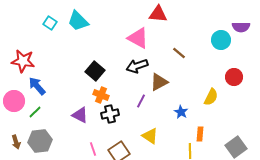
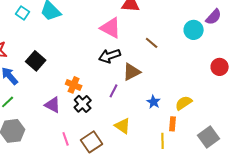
purple semicircle: (241, 27) -> (214, 17), turned -48
black square: (95, 71) -> (36, 61), moved
red circle: (234, 77) -> (220, 67), moved
yellow semicircle: (211, 97) -> (184, 103), moved, turned -150
black cross: (110, 114) -> (83, 104), turned -30

